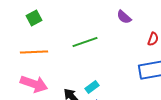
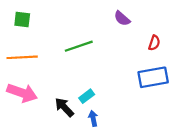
green square: (34, 18) -> (22, 20), turned 35

